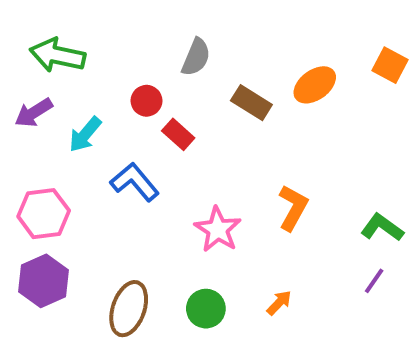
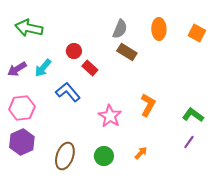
gray semicircle: (196, 57) -> (120, 29), moved
orange ellipse: (315, 85) -> (159, 29), moved, turned -55
purple arrow: (34, 113) -> (17, 69), moved

